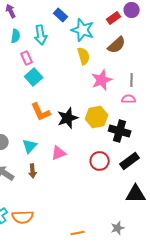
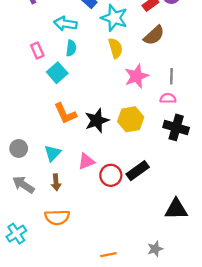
cyan arrow: (41, 35) -> (65, 24), turned 108
cyan semicircle: (16, 36) -> (71, 48), moved
pink rectangle: (27, 58) -> (37, 51), moved
black cross: (120, 131) -> (176, 127), moved
red circle: (100, 161) -> (111, 175), moved
black rectangle: (130, 161) -> (138, 171), moved
orange semicircle: (23, 217) -> (57, 217), moved

